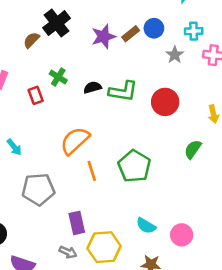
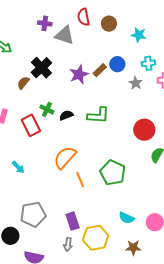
black semicircle: (92, 87) -> (66, 115), moved
red rectangle: (36, 95) -> (31, 125), size x1.5
red circle: (165, 102) -> (144, 130), moved
gray pentagon: (38, 189) -> (33, 214), moved
gray arrow: (68, 252) -> (68, 244), turned 80

